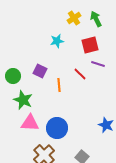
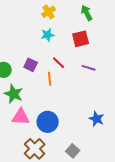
yellow cross: (74, 18) -> (49, 12), moved
purple line: (98, 64) -> (89, 68), moved
red line: (80, 74) -> (59, 63), moved

